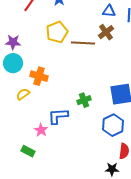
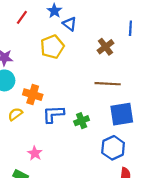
blue triangle: (109, 11) -> (70, 24), moved, turned 32
brown line: (83, 43) -> (108, 84), moved
blue L-shape: (58, 116) -> (53, 114), moved

